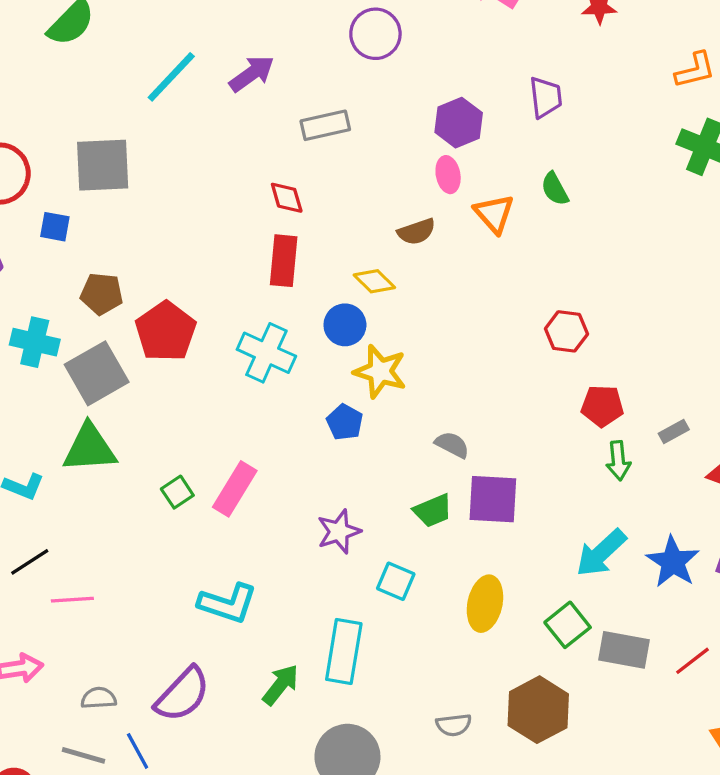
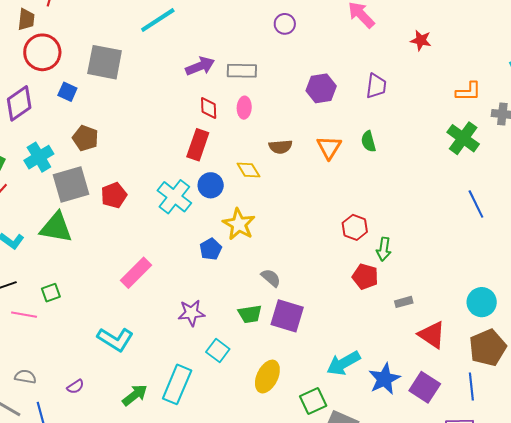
purple circle: (375, 34) -> (285, 24), size x0.7
purple arrow: (252, 74) -> (200, 66), moved
pink ellipse: (448, 175) -> (244, 108), moved
blue circle: (345, 325) -> (211, 185), moved
red pentagon: (166, 331) -> (114, 195), moved, size x0.7
cyan cross: (35, 342) -> (39, 157), turned 32
green arrow: (618, 461) -> (384, 249), moved
green square: (177, 492) -> (51, 293), moved
purple semicircle: (182, 694) -> (75, 387), size x0.5

